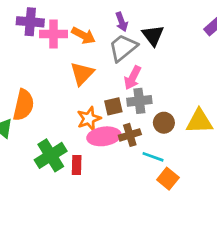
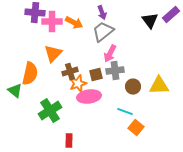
black triangle: (153, 35) -> (150, 21), moved
orange triangle: (82, 74) -> (53, 54), moved
brown cross: (130, 135) -> (70, 72), moved
red rectangle: (77, 165) -> (69, 141), moved

